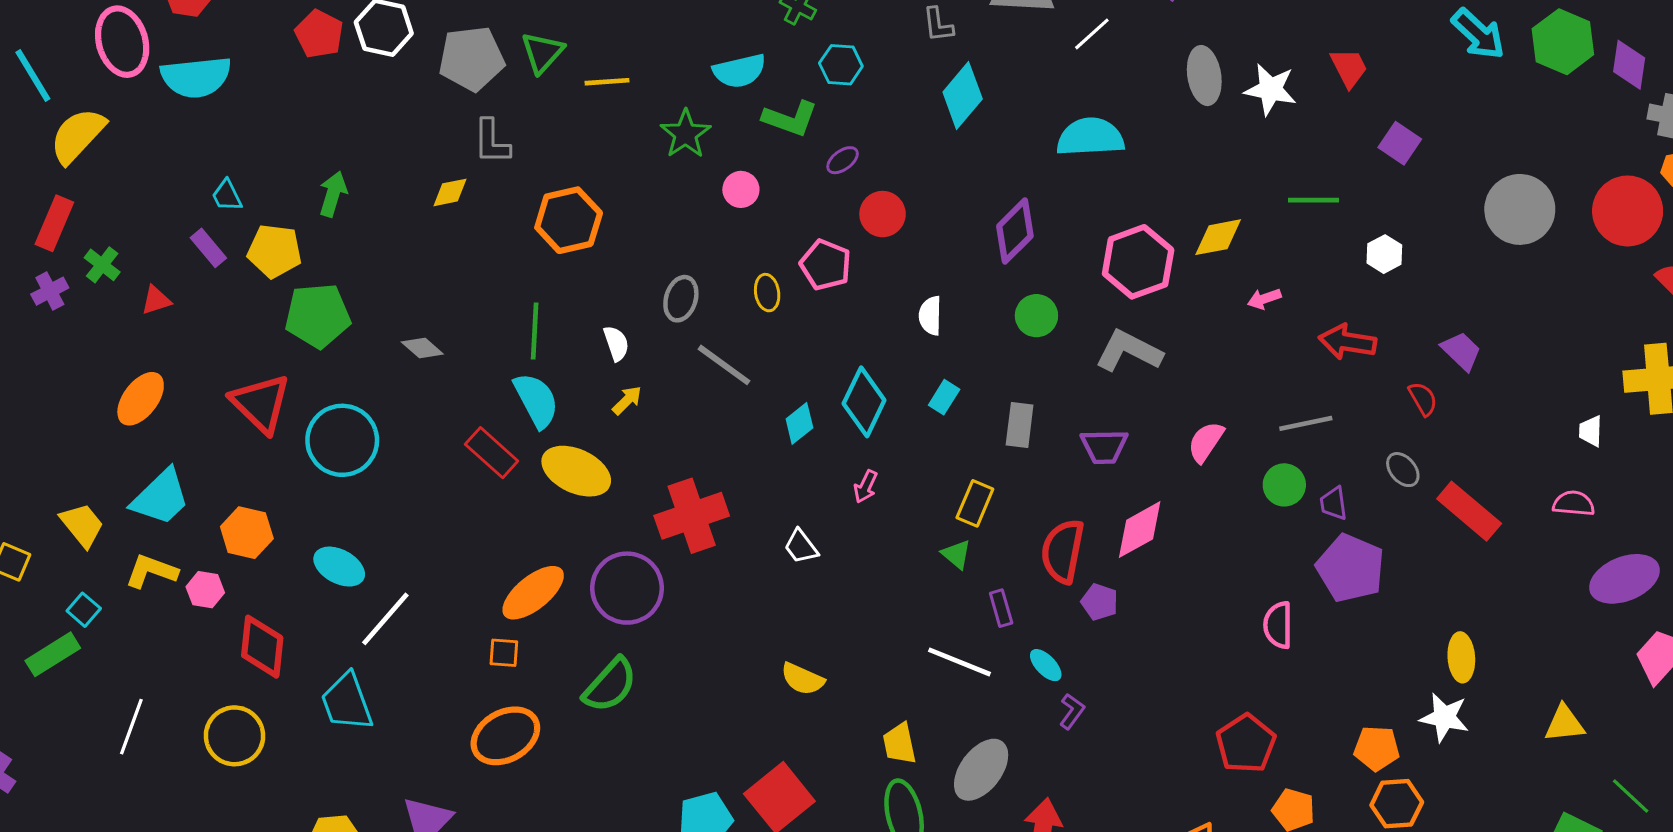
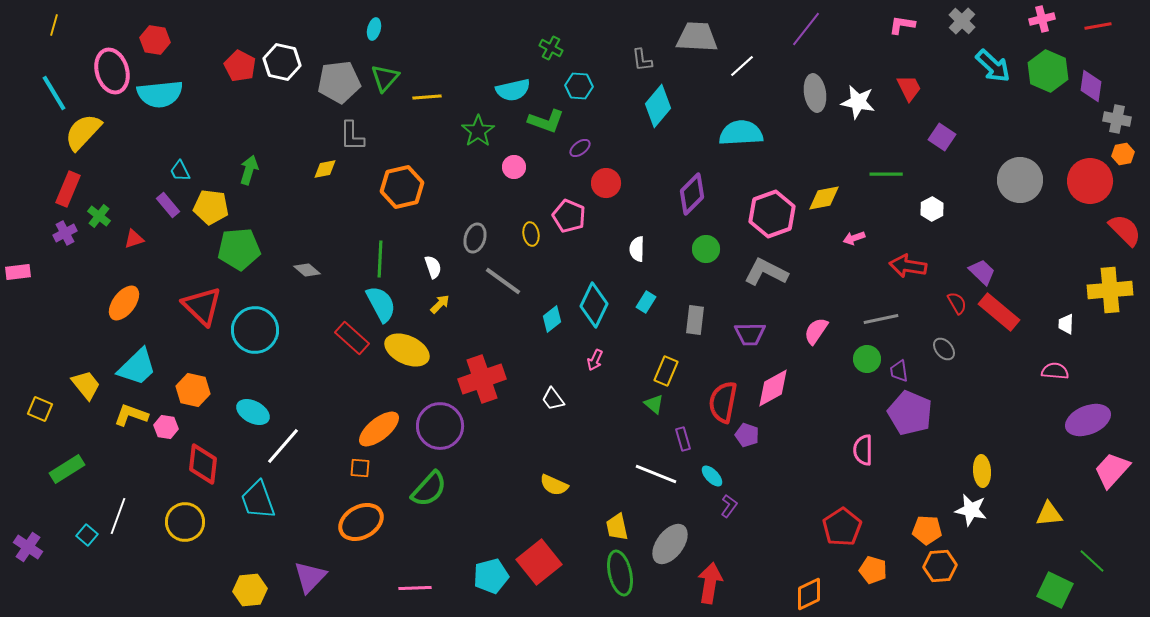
red rectangle: (1469, 511) -> (999, 312), moved
cyan square: (84, 610) -> (87, 535), moved

